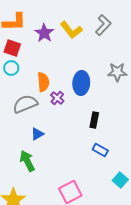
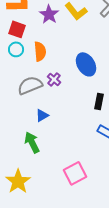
orange semicircle: (43, 82) -> (40, 51), moved
blue ellipse: (81, 83) -> (86, 64), turned -35
purple cross: (57, 98) -> (54, 79), moved

